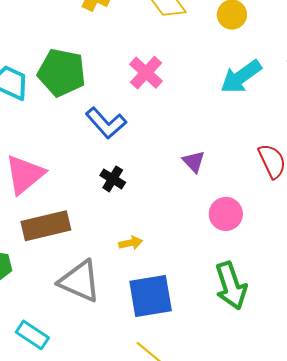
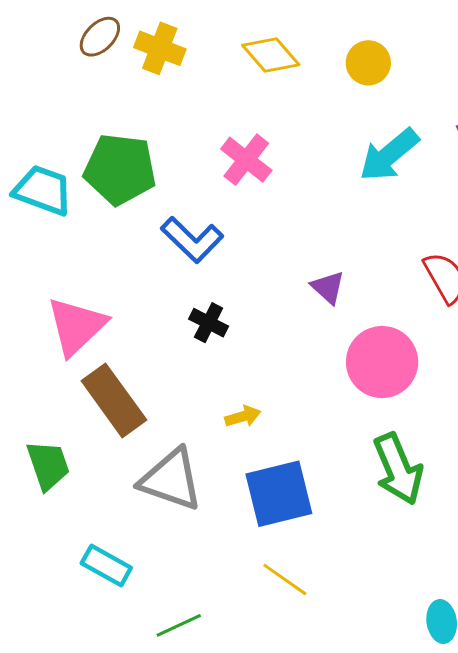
pink circle: (226, 214) -> (382, 362), size x1.4
brown rectangle: (46, 226) -> (114, 400), turned 72

